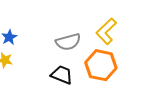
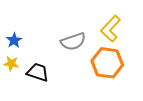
black trapezoid: (62, 75) -> (38, 72), moved

